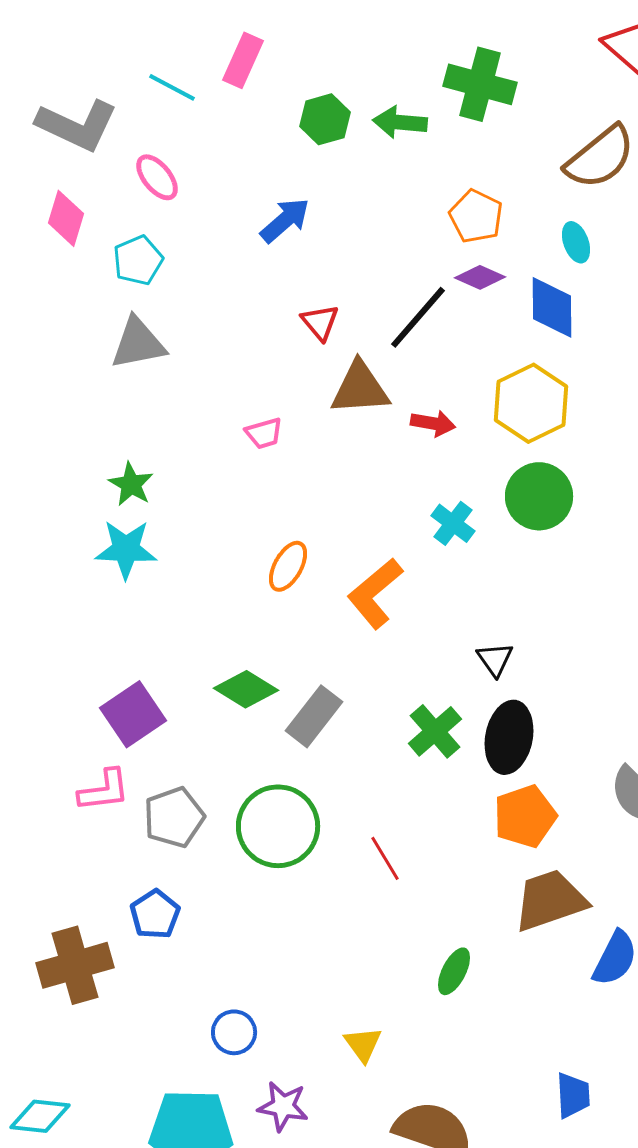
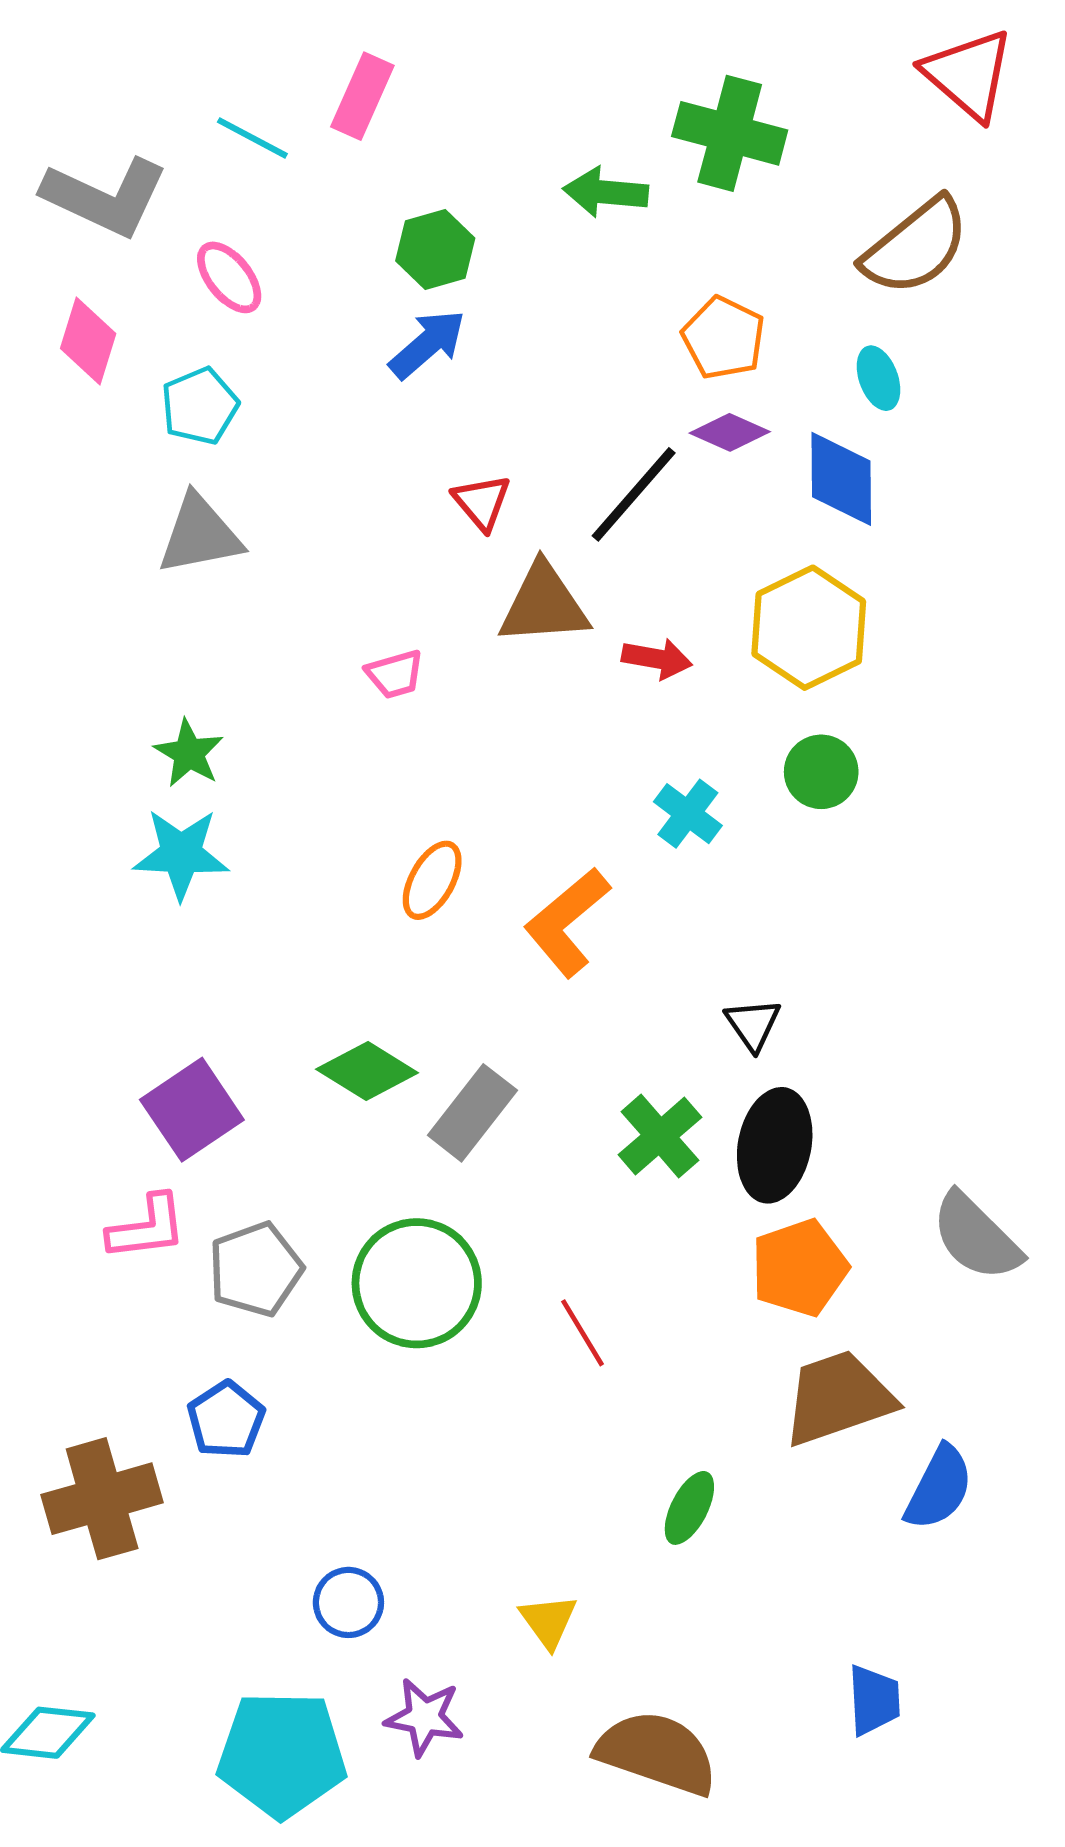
green hexagon: (325, 119) -> (435, 250), moved
green circle: (539, 496) -> (821, 772), size x0.7

